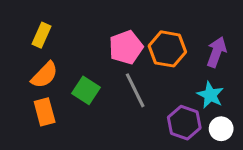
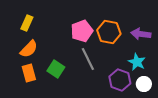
purple arrow: (216, 52) -> (141, 34), turned -102
green square: (86, 90) -> (56, 69), moved

